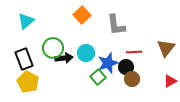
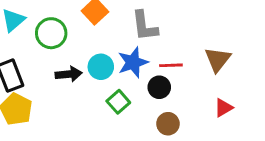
green circle: (53, 48) -> (51, 33), moved
blue star: (108, 63) -> (133, 62), moved
brown circle: (132, 79) -> (168, 124), moved

